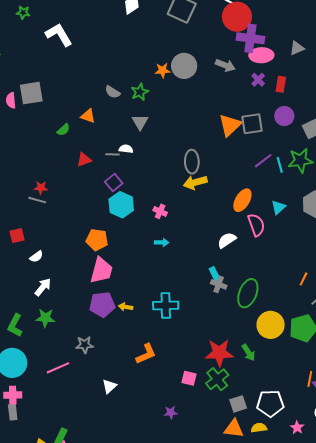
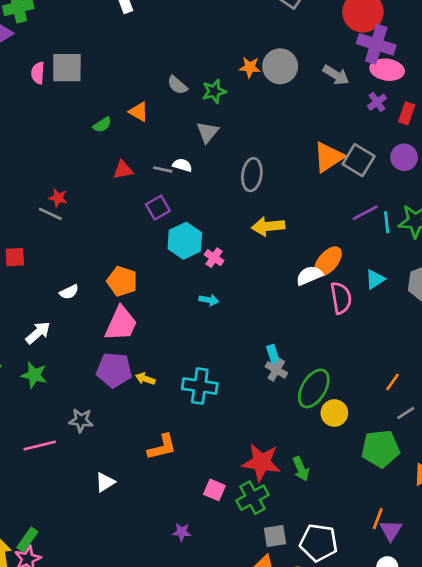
gray square: (252, 124) -> (359, 160), turned 30
gray ellipse: (192, 162) -> (252, 175), moved
cyan hexagon: (121, 205) -> (185, 241), moved
white semicircle: (227, 240) -> (309, 275), moved
white semicircle: (36, 257) -> (69, 292), moved
yellow circle: (271, 325) -> (334, 413), moved, size x0.7

